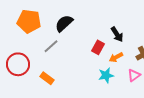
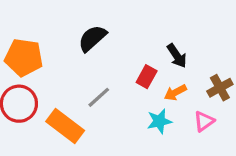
orange pentagon: (29, 21) -> (24, 57), moved
gray line: (51, 46) -> (99, 97), moved
orange rectangle: (47, 78) -> (65, 126), size x1.6

